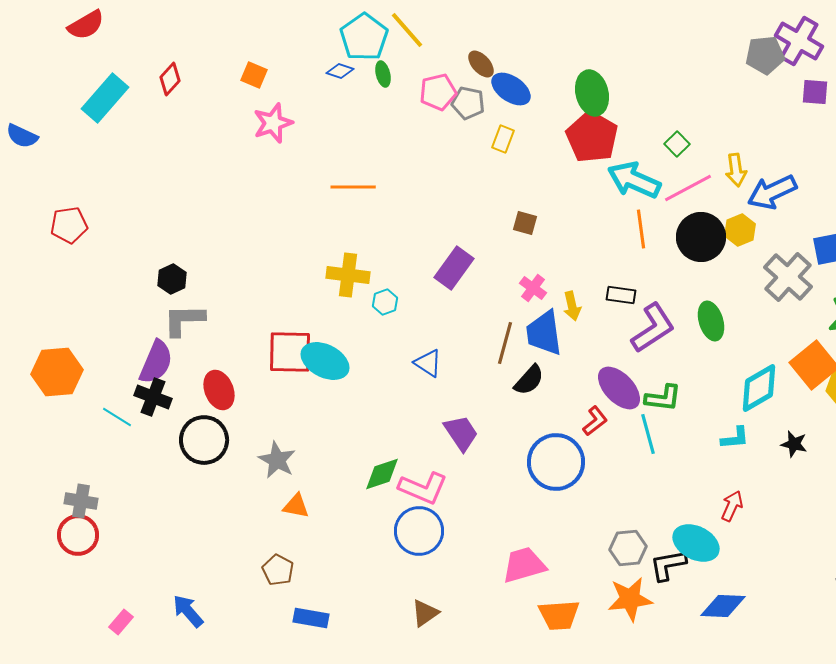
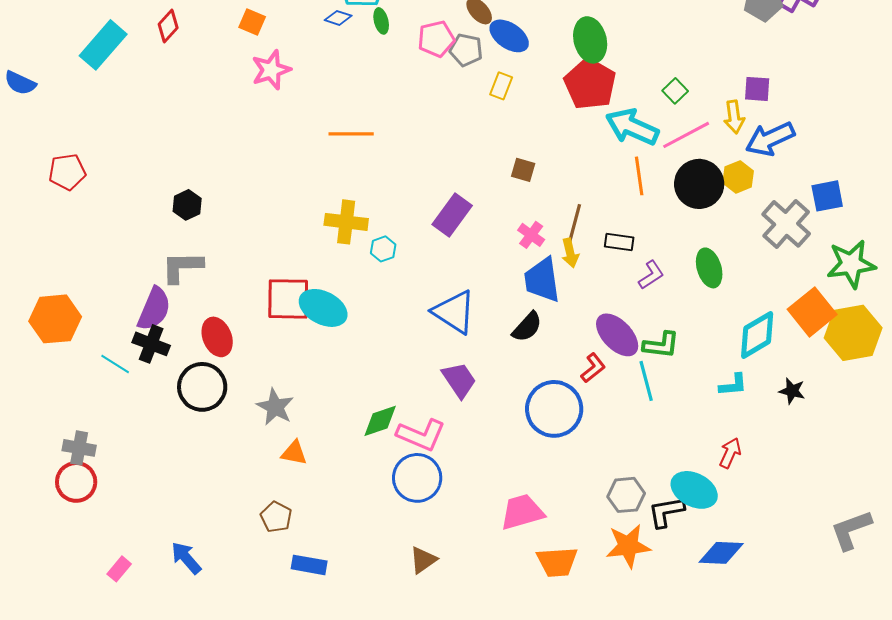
purple square: (815, 92) -> (757, 89), moved
black hexagon: (172, 279) -> (187, 205), moved
purple L-shape: (653, 328) -> (651, 275), size x0.6
brown line: (505, 343) -> (574, 225), moved
blue triangle: (428, 363) -> (454, 312), moved, size x1.6

